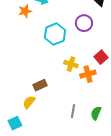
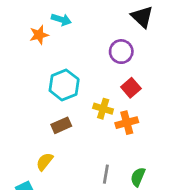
cyan hexagon: (55, 34) -> (64, 85), moved
red square: (101, 57) -> (131, 88), moved
brown rectangle: (40, 85) -> (61, 125), moved

